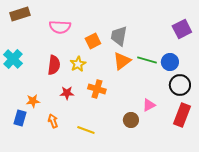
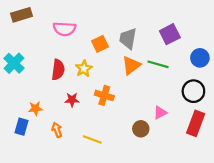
purple square: (182, 29) -> (170, 34), moved
blue circle: (170, 62) -> (200, 58), moved

